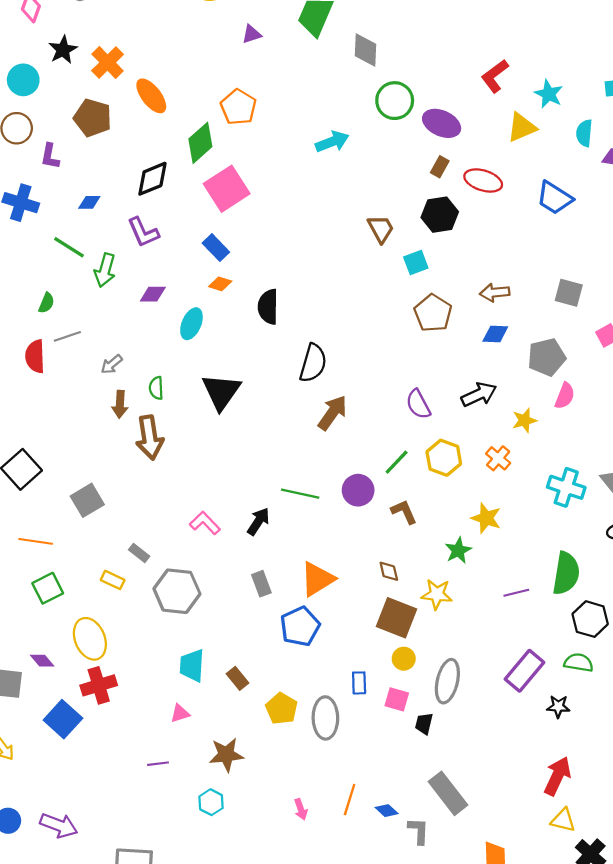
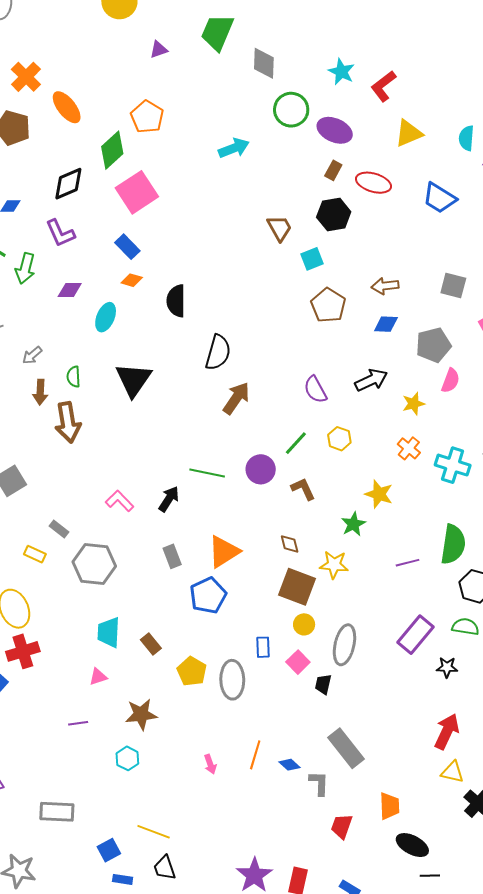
cyan star: (549, 94) -> (341, 72), moved
yellow hexagon: (444, 458) -> (339, 439), size x0.7
orange cross: (498, 458) -> (409, 448), moved
pink square: (397, 699) -> (298, 662), turned 30

